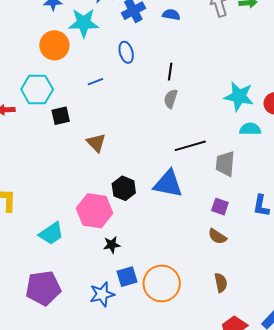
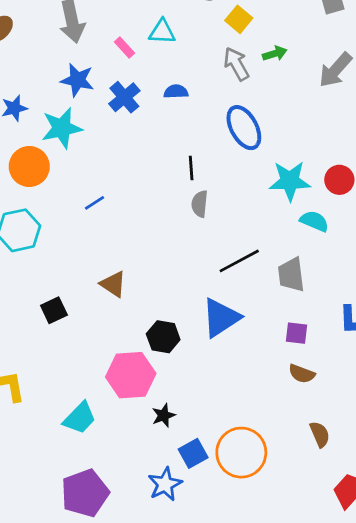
blue ellipse: (126, 52) -> (244, 128), moved, size x1.5
black square: (61, 116) -> (54, 310), moved
cyan semicircle: (250, 129) -> (314, 221), turned 35
blue triangle: (168, 184) -> (221, 318), turned -32

